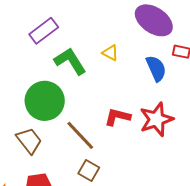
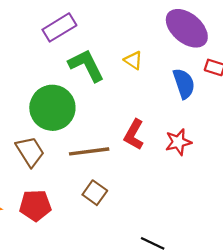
red L-shape: (117, 117) -> (134, 135), turned -80
red star: (156, 119) -> (178, 142), size x0.7
brown line: (80, 135) -> (89, 151), turned -60

